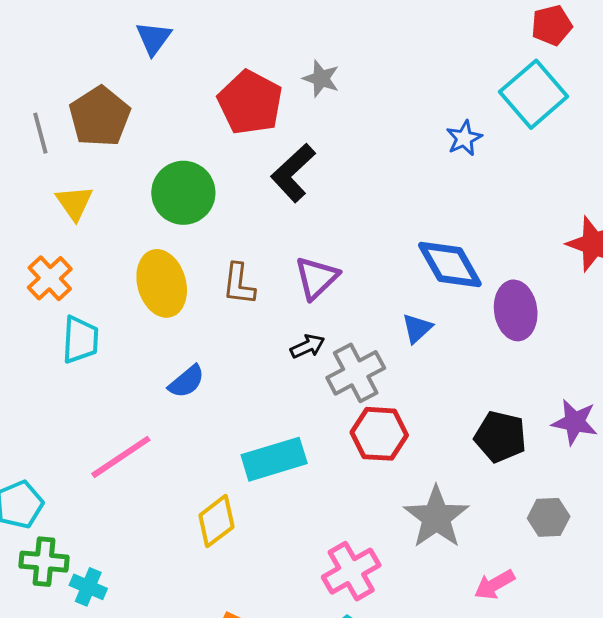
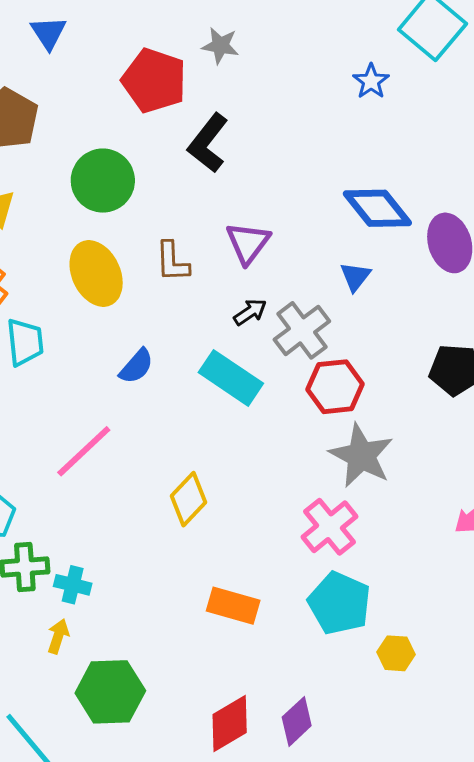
cyan rectangle: (274, 459) -> (231, 378), moved, turned 60
gray star: (436, 517) -> (361, 456), moved

